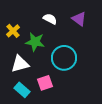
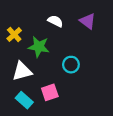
cyan circle: (64, 58) -> (71, 65), size x0.6

